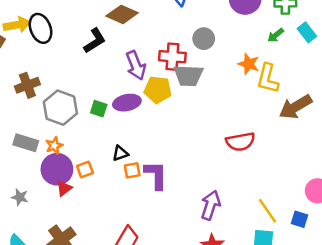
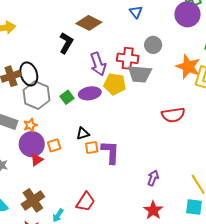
black ellipse: (41, 28) -> (29, 74), moved
black L-shape: (95, 41) -> (66, 43), turned -30
orange star: (249, 64) -> (188, 67), size x1.4
green square: (99, 109) -> (67, 97), turned 32
red semicircle: (240, 142) -> (173, 115), moved
purple arrow: (211, 205) -> (153, 178), size x0.7

